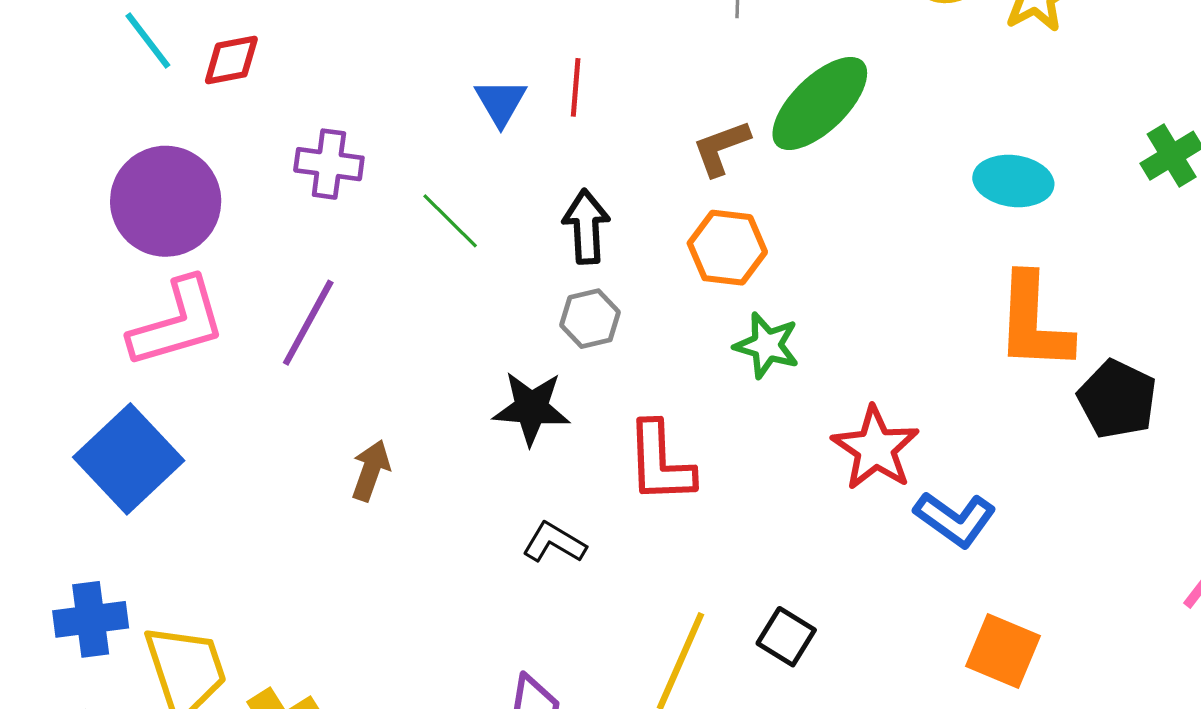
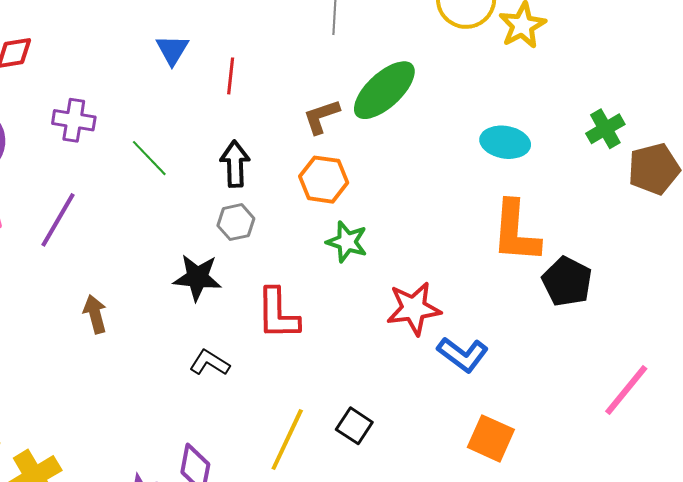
blue triangle: (501, 102) -> (172, 50), moved
red star: (875, 448) -> (414, 308), turned 30
brown arrow: (371, 470) -> (95, 314), turned -36

